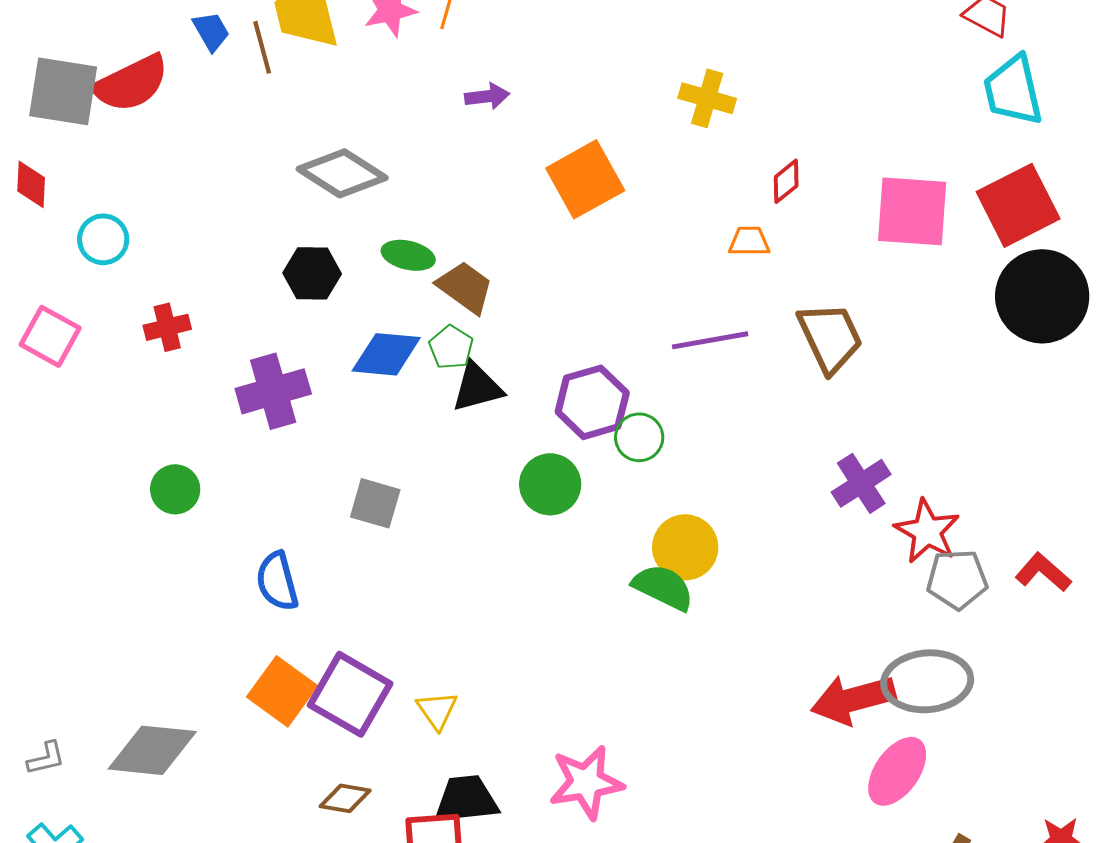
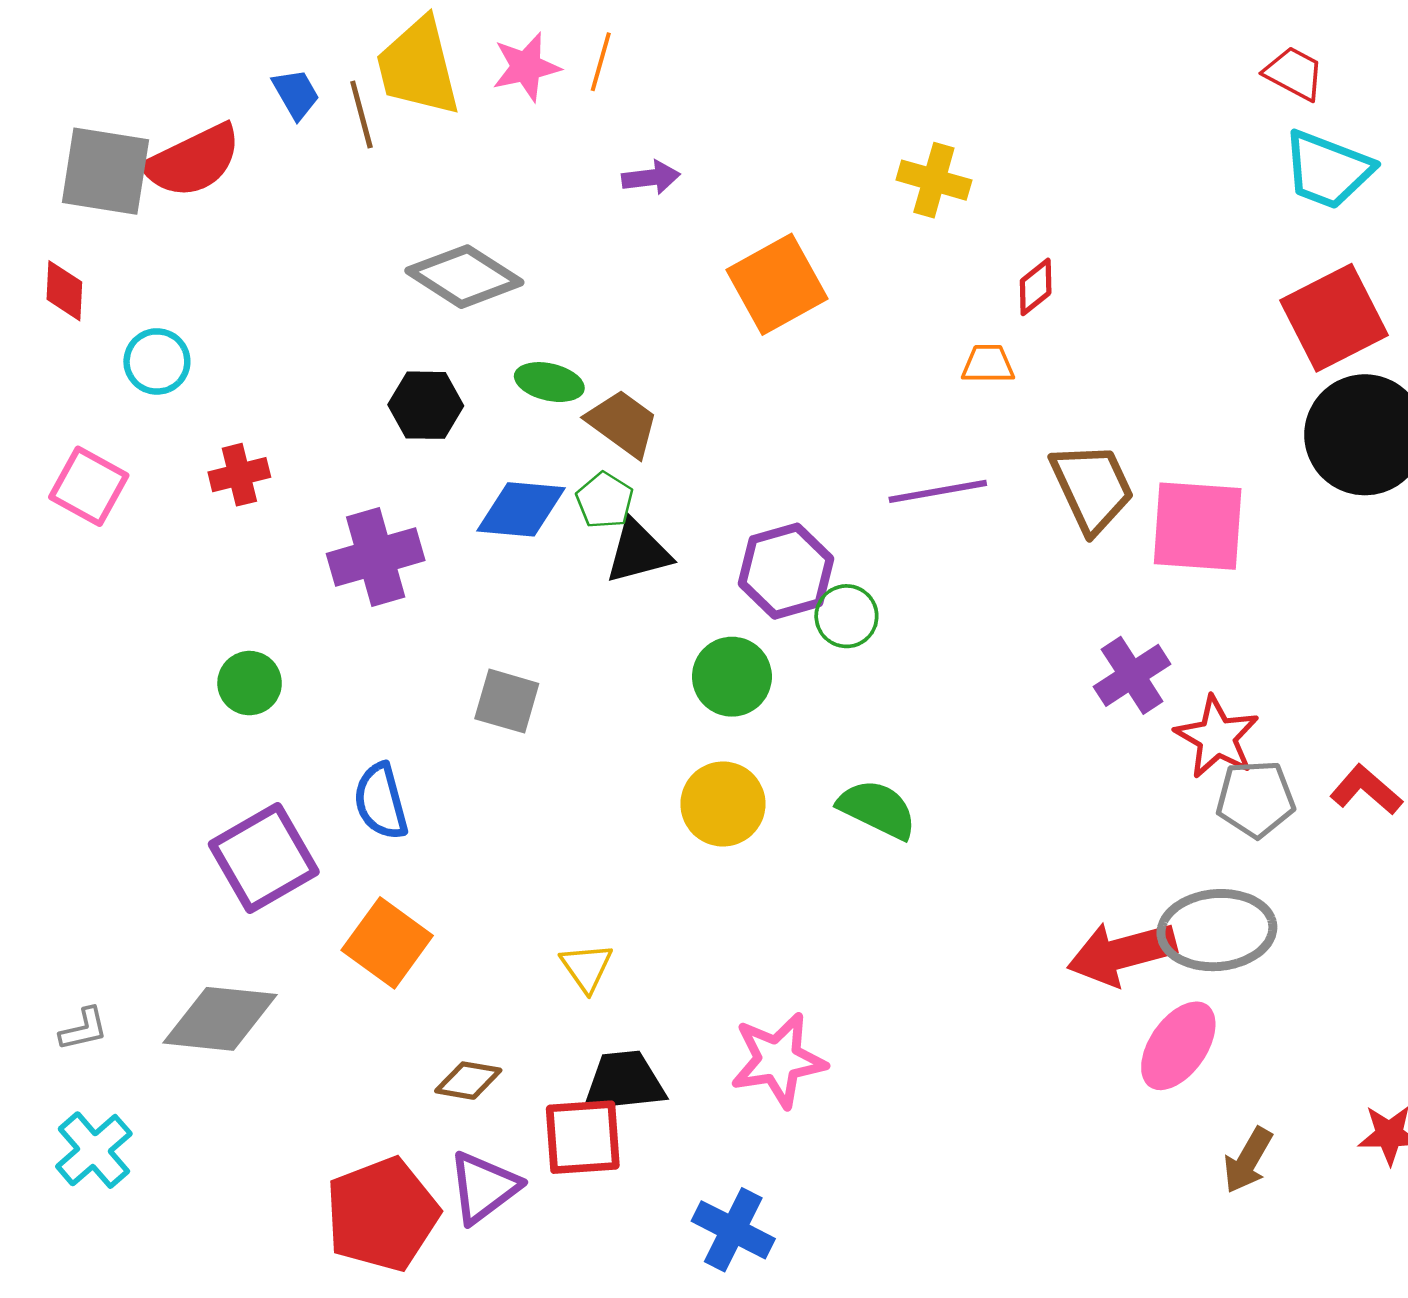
cyan trapezoid: (1013, 90) -> (1328, 170), turned -56
pink square: (912, 211) -> (1198, 526), moved
yellow circle: (685, 547) -> (723, 804), moved
purple square: (350, 694) -> (264, 858), moved, turned 30

